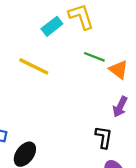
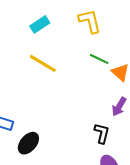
cyan rectangle: (52, 26) -> (40, 24), moved

